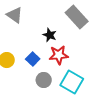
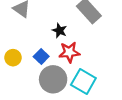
gray circle: (44, 80) -> (53, 79), size x1.6

